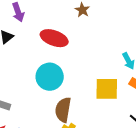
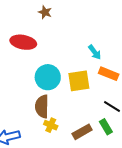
cyan circle: (50, 77) -> (48, 77), moved

